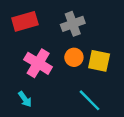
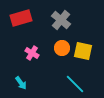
gray cross: (73, 24) -> (61, 20), turned -30
pink cross: (38, 63) -> (32, 53), size x0.6

